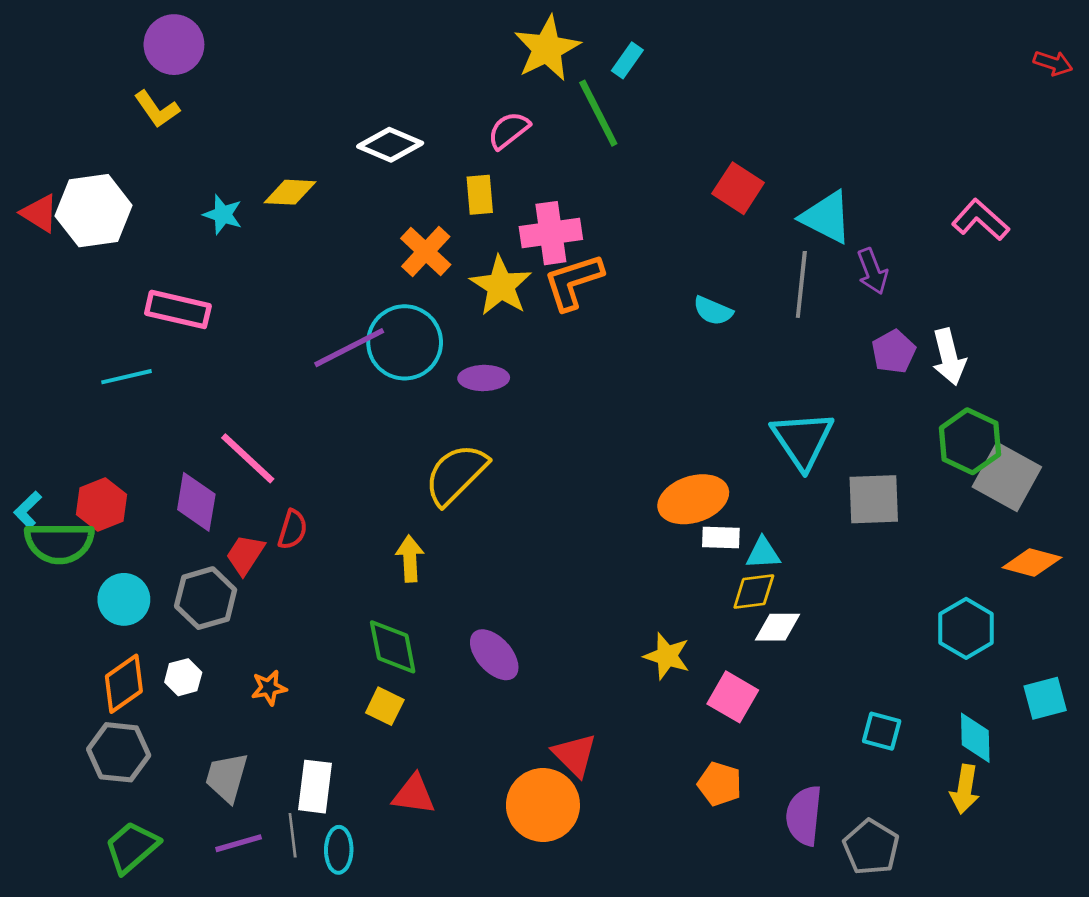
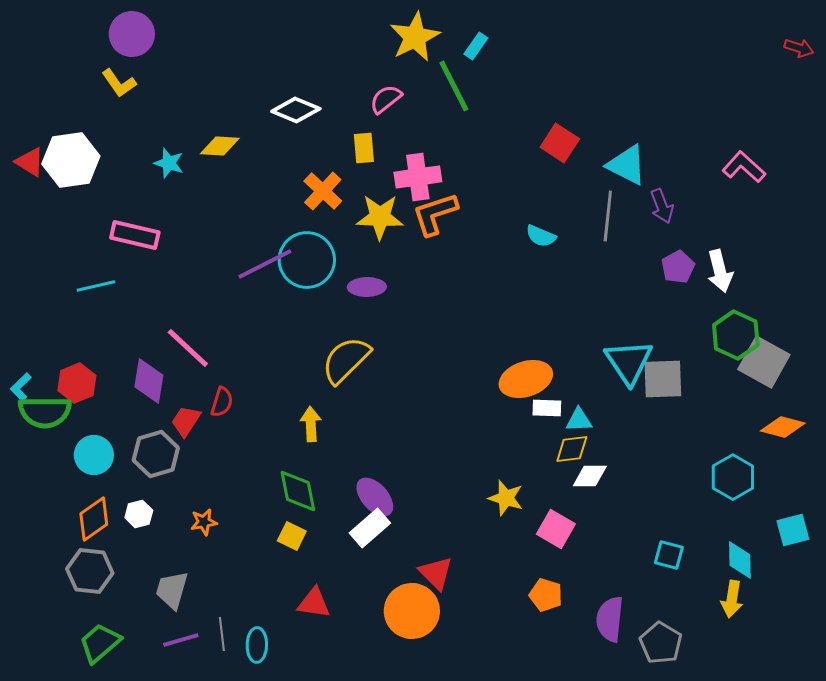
yellow star: (501, 286) -> (380, 217), turned -30
cyan triangle: (803, 440) -> (629, 362), moved
white rectangle: (315, 787) -> (370, 528), moved, turned 42

